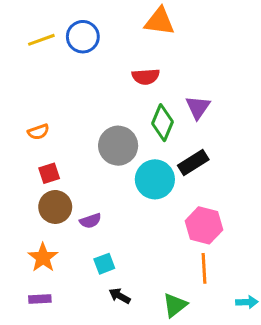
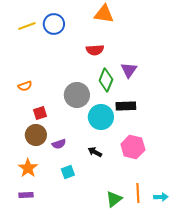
black rectangle: (193, 162) -> (126, 106), turned 30
red square: (49, 173) -> (40, 113), moved
orange line: (204, 268) -> (138, 193), moved
black arrow: (120, 296) -> (95, 152), moved

